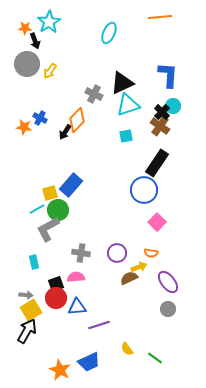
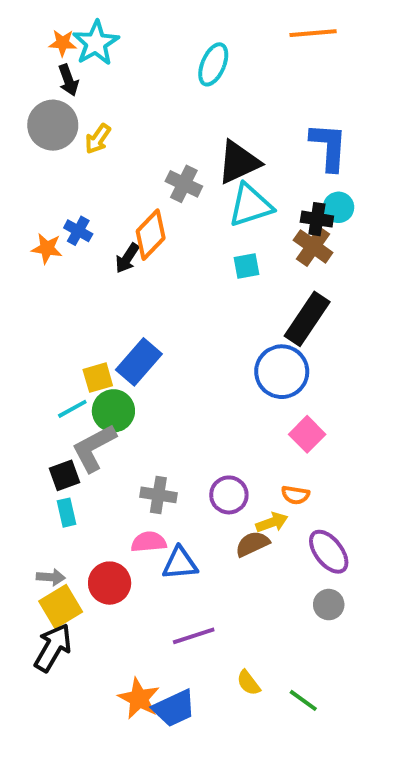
orange star: (25, 28) -> (63, 43), moved
black cross: (162, 112) -> (317, 219), turned -35
black square: (56, 284) -> (65, 475), moved
blue triangle: (77, 307) -> (180, 563), moved
orange star: (60, 370) -> (139, 698), moved

